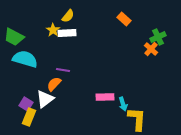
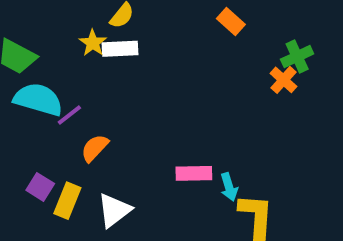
purple line: (63, 70) -> (69, 115), moved, turned -48
white triangle: (45, 99) -> (114, 210), moved
yellow rectangle: (29, 117) -> (67, 201), moved

